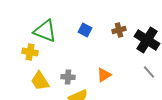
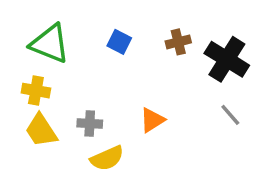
yellow cross: (30, 52) -> (36, 91), moved

